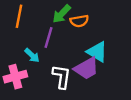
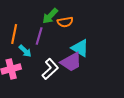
orange line: (19, 16) -> (14, 34), moved
white L-shape: (62, 77) -> (50, 69), turned 40

